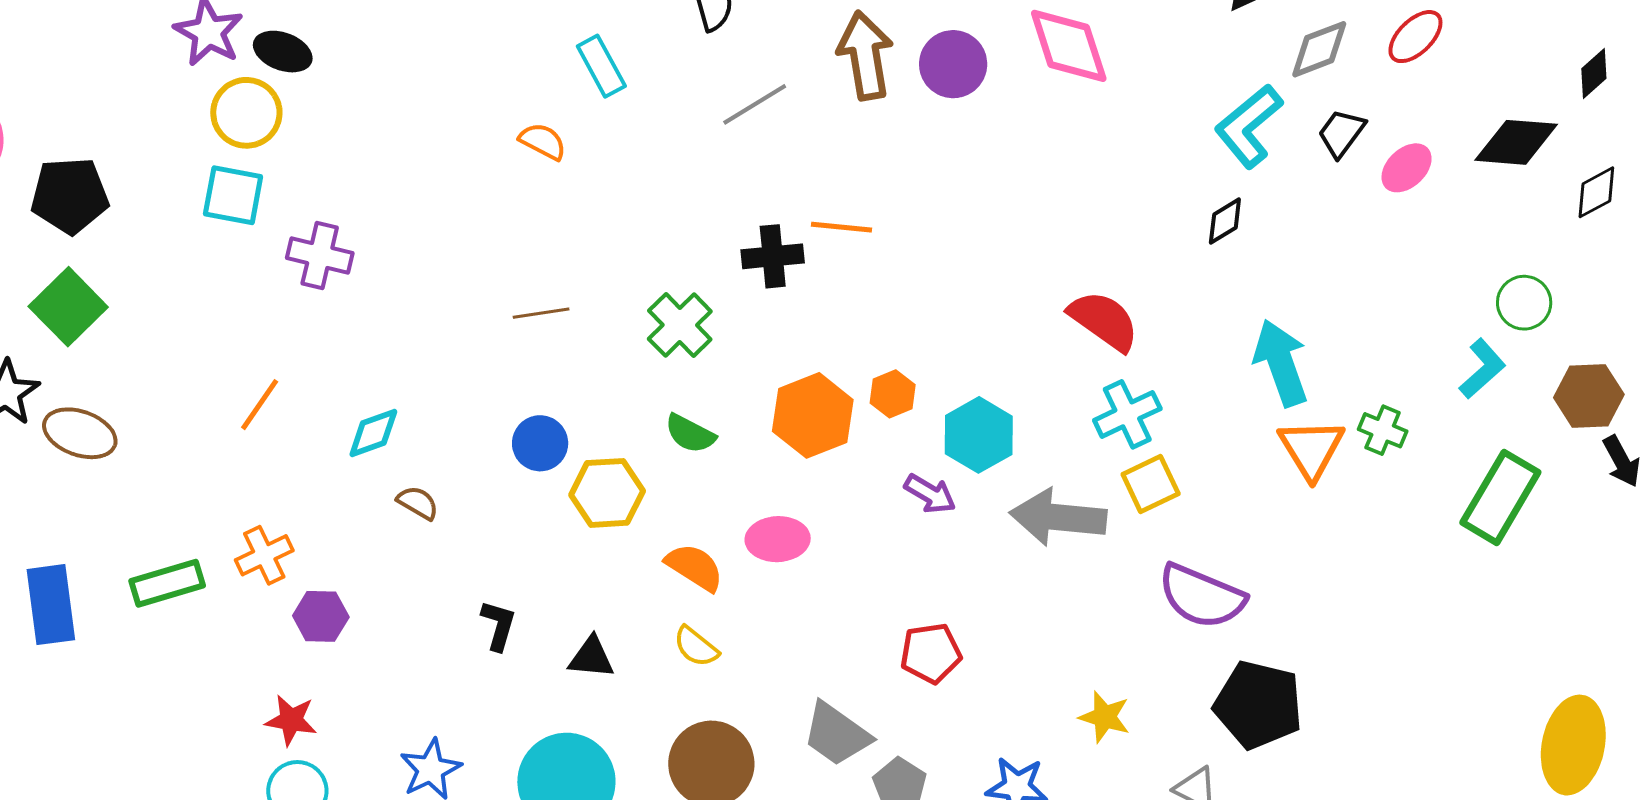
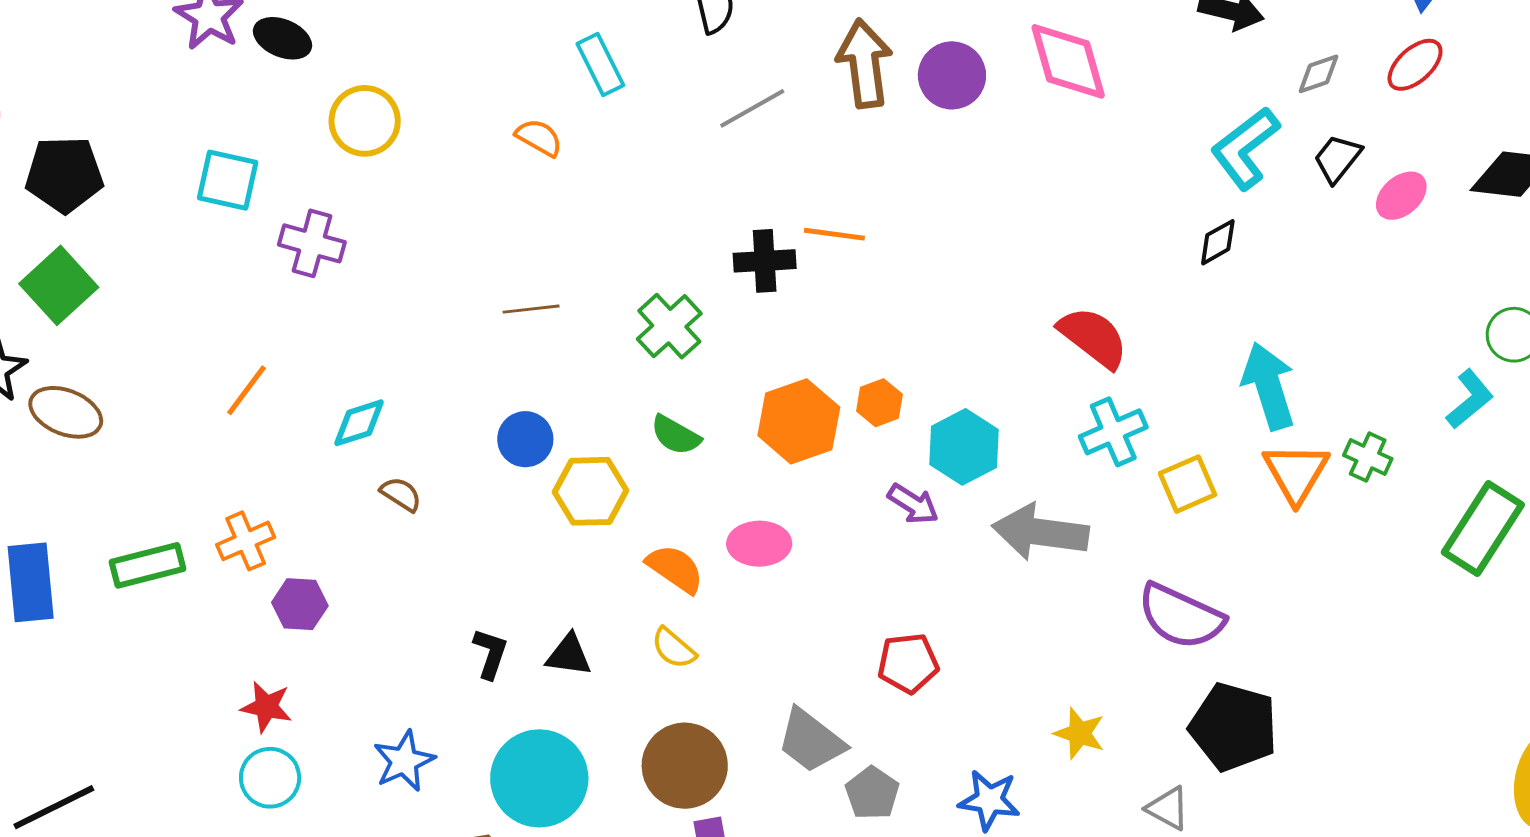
gray diamond: (1319, 49) -> (1318, 74), size x0.7
yellow circle: (246, 113) -> (365, 121), moved
yellow square: (1151, 484) -> (1187, 484), moved
black L-shape: (498, 625) -> (490, 653), moved

